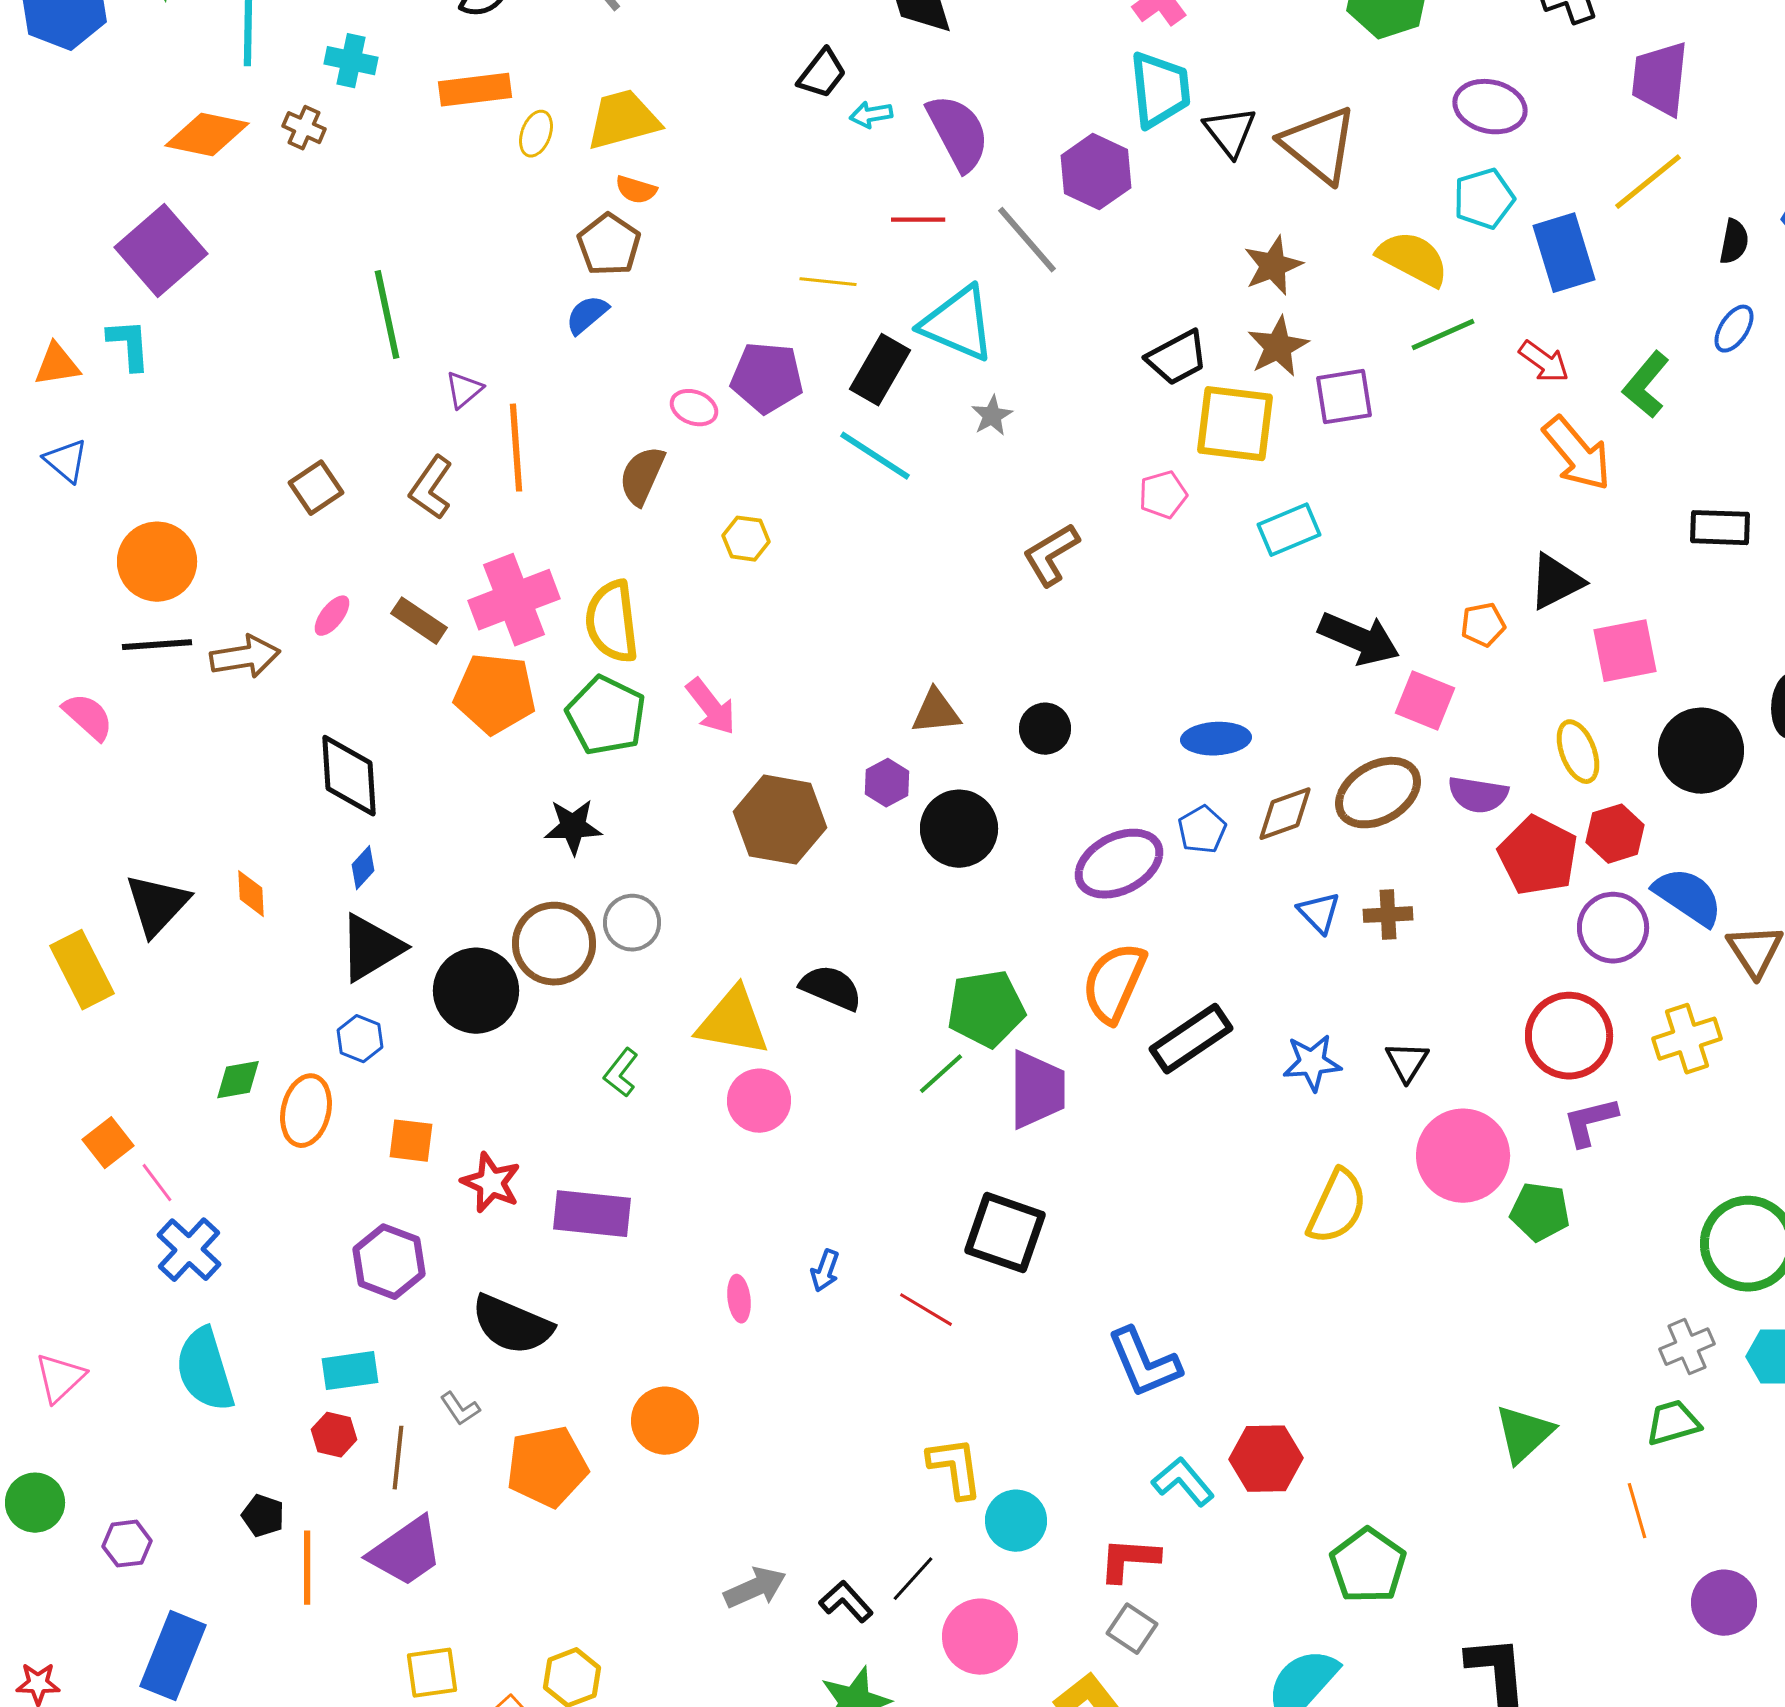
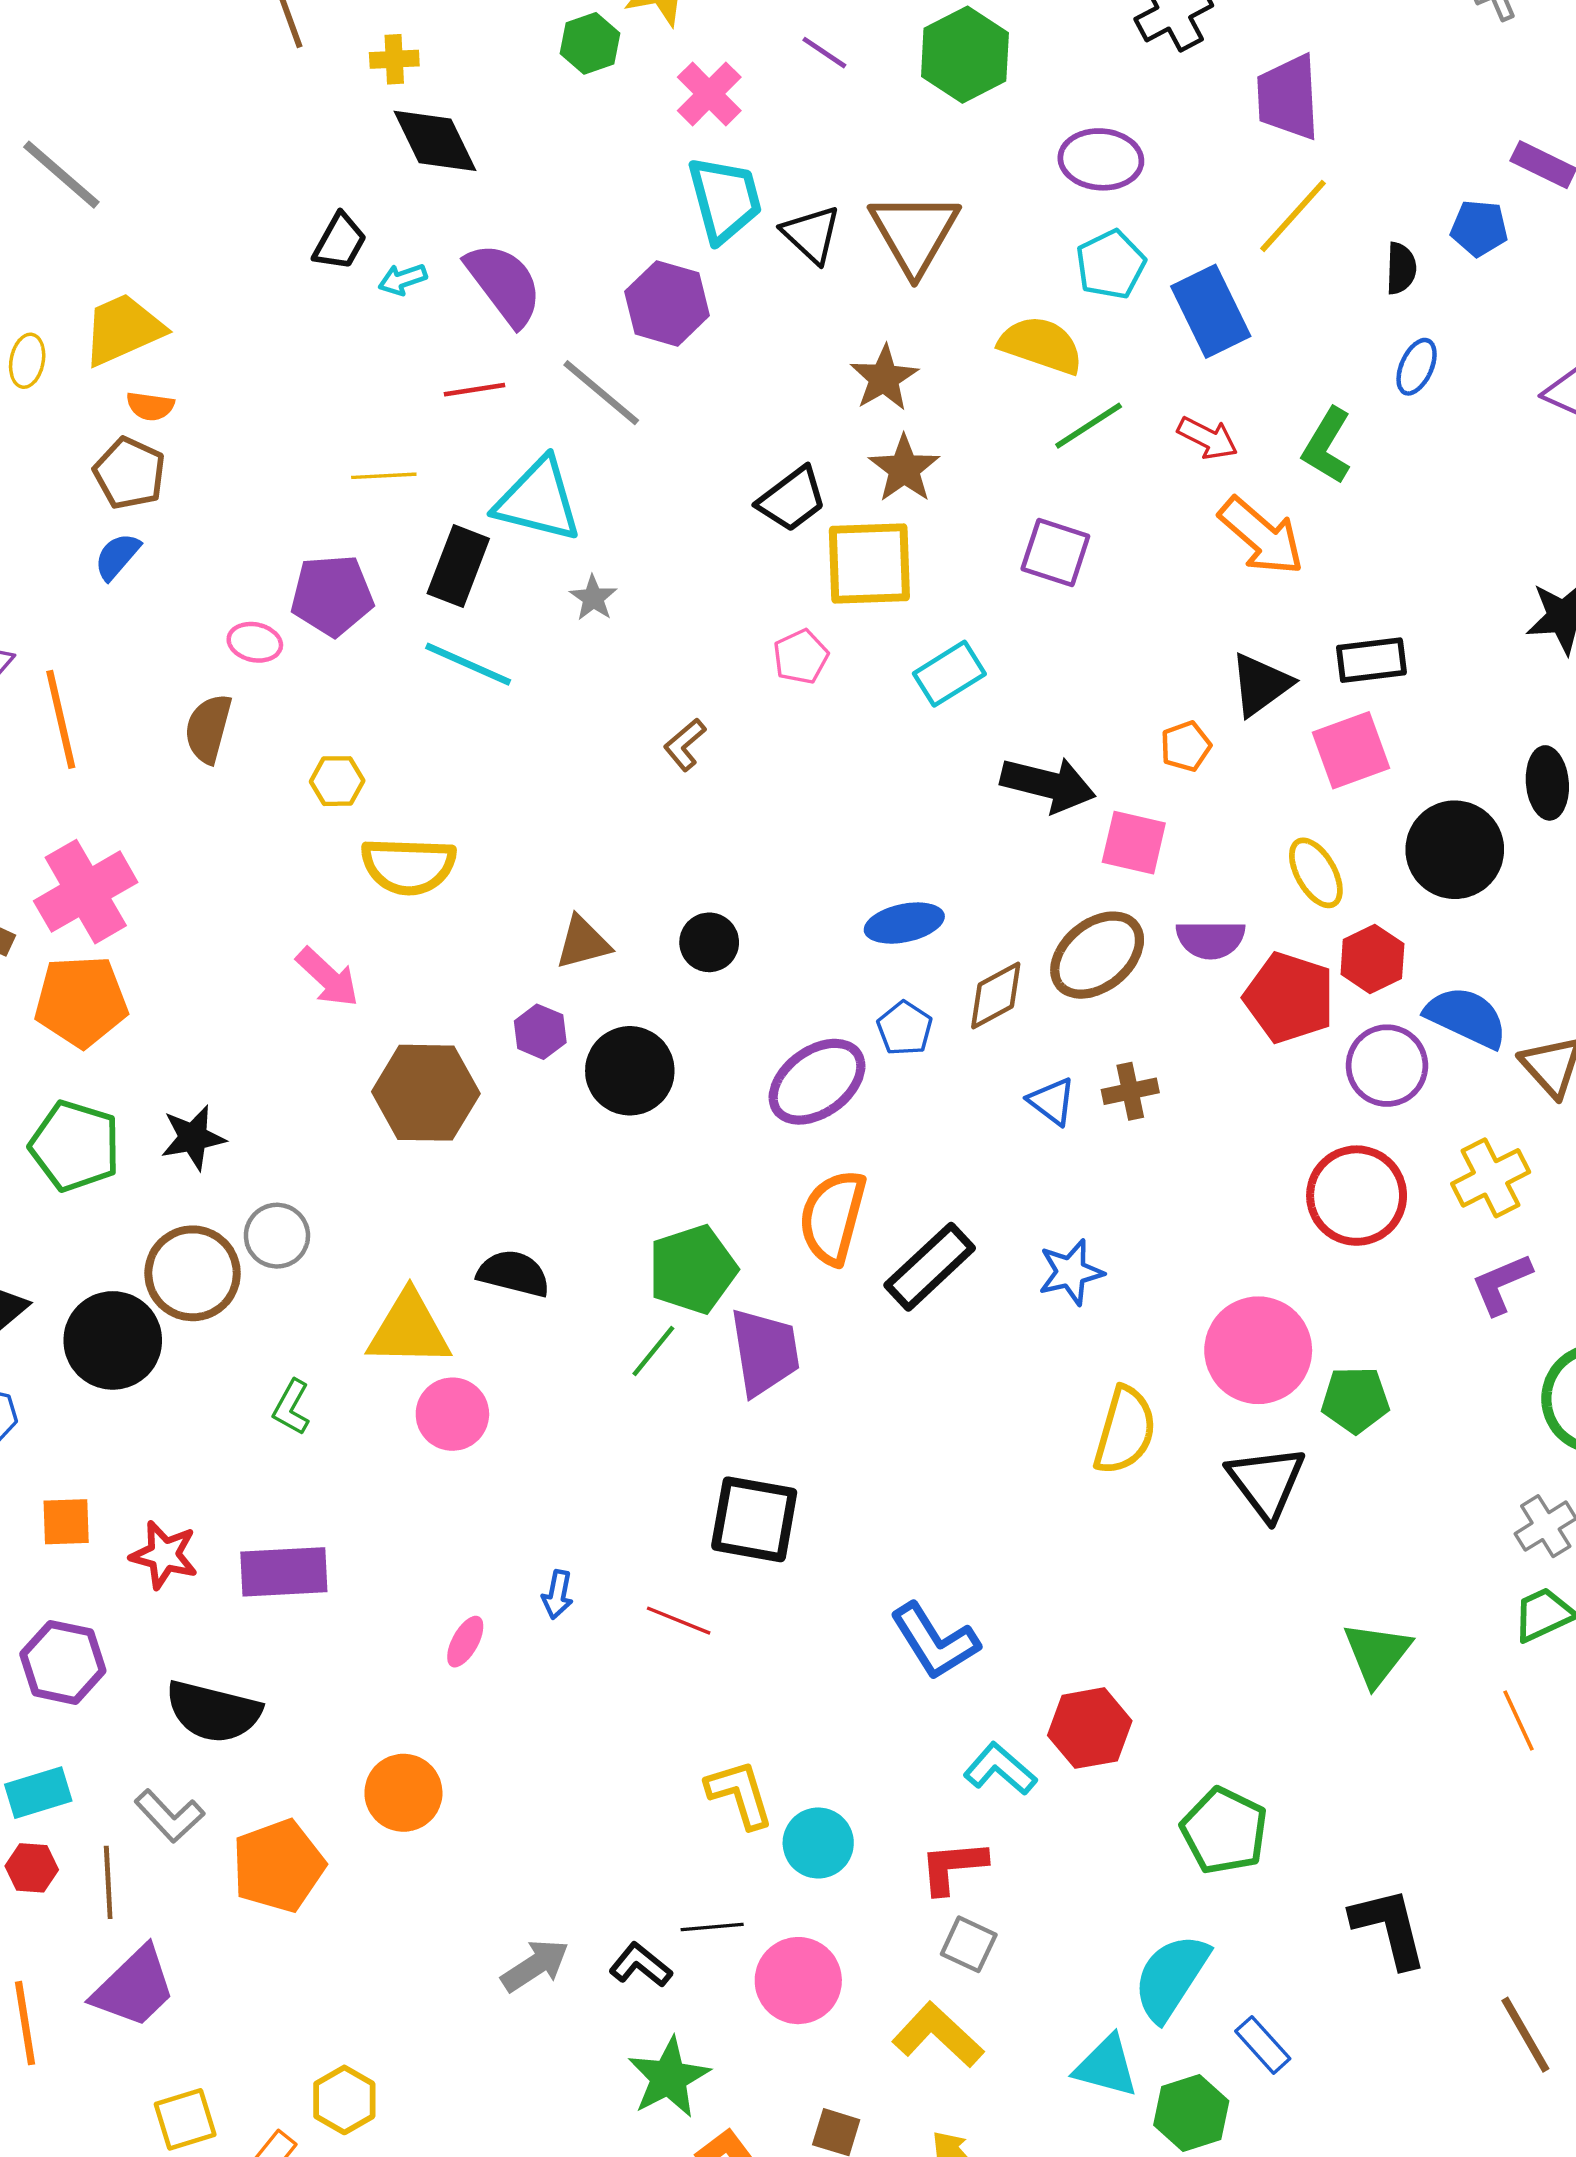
brown triangle: (1319, 145) -> (914, 233), turned 30
purple square: (1344, 397) -> (1055, 553), moved, turned 36
black rectangle: (1720, 528) -> (1371, 660), moved
brown L-shape: (1051, 555) -> (685, 745), size x0.7
yellow semicircle: (612, 622) -> (408, 866), moved, turned -72
green pentagon: (606, 716) -> (75, 1146), moved
black triangle: (1407, 1062) -> (1266, 1482), moved, size x1.6
purple L-shape: (1590, 1122) -> (1502, 1284), moved
pink ellipse: (739, 1299) -> (465, 1642), turned 45
gray L-shape: (460, 1409) -> (170, 1816), size x1.5
black line: (913, 1579) -> (712, 1927), turned 52

